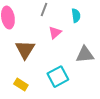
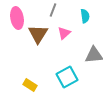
brown triangle: (25, 50) -> (38, 34), moved

